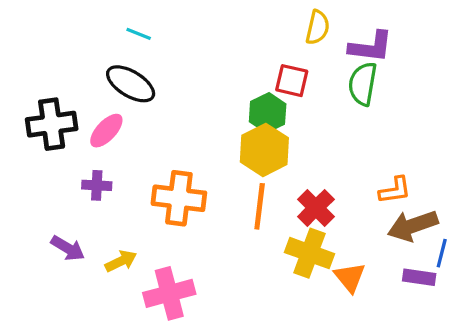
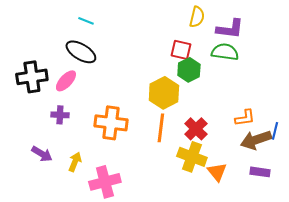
green semicircle: (363, 84) -> (225, 52), turned 88
green hexagon: (268, 113) -> (189, 70), moved
blue line: (442, 253) -> (275, 131), moved
yellow arrow: (121, 261) -> (75, 162), turned -42

